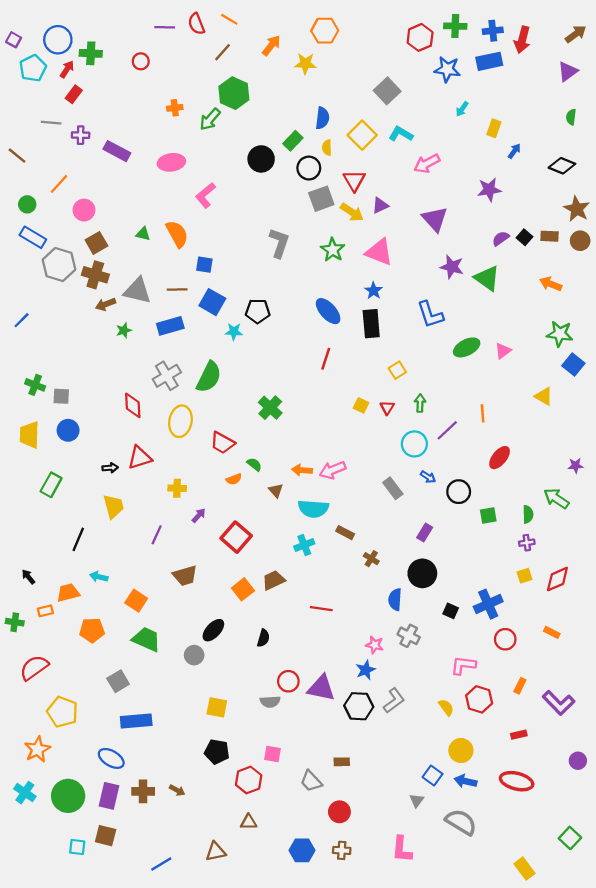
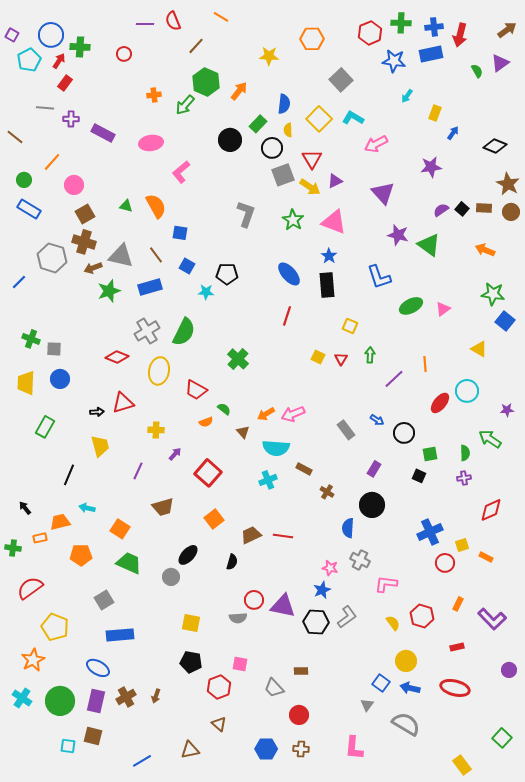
orange line: (229, 19) -> (221, 17), moved
orange hexagon: (325, 31) -> (312, 39), moved
orange arrow: (271, 45) -> (239, 91), moved
green semicircle: (571, 117) -> (477, 71), moved, turned 144
gray hexagon: (59, 265) -> (52, 258), moved
brown line: (177, 290) -> (156, 255), turned 54
blue square: (212, 302) -> (187, 266), size x0.7
green star: (124, 330) -> (109, 291), size x1.6
yellow square: (397, 370) -> (350, 326), turned -35
red diamond: (133, 405) -> (117, 357), turned -65
cyan circle: (414, 444) -> (467, 391), moved
orange arrow: (302, 470) -> (266, 414), turned -36
yellow square: (525, 576) -> (462, 545), moved
brown trapezoid: (274, 580) -> (251, 535), moved
black square: (451, 611) -> (419, 476), moved
pink L-shape: (463, 665) -> (386, 584), moved
brown arrow: (177, 790) -> (156, 696), turned 80
brown cross: (143, 791) -> (126, 697), turned -30
brown triangle: (249, 822) -> (219, 724), turned 42

